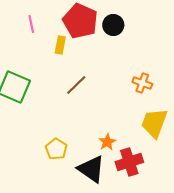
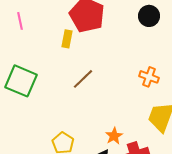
pink line: (31, 24) -> (20, 21), moved
black circle: (113, 25) -> (149, 16), moved

